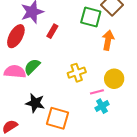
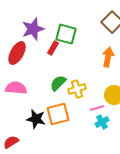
green square: (91, 17) -> (66, 34), moved
green semicircle: (32, 67) -> (58, 83), moved
orange square: (57, 118) -> (58, 114), moved, turned -30

